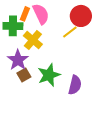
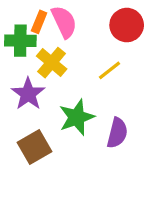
yellow line: (70, 32) -> (109, 70), moved
brown square: (24, 75) -> (34, 147), moved, size x1.5

